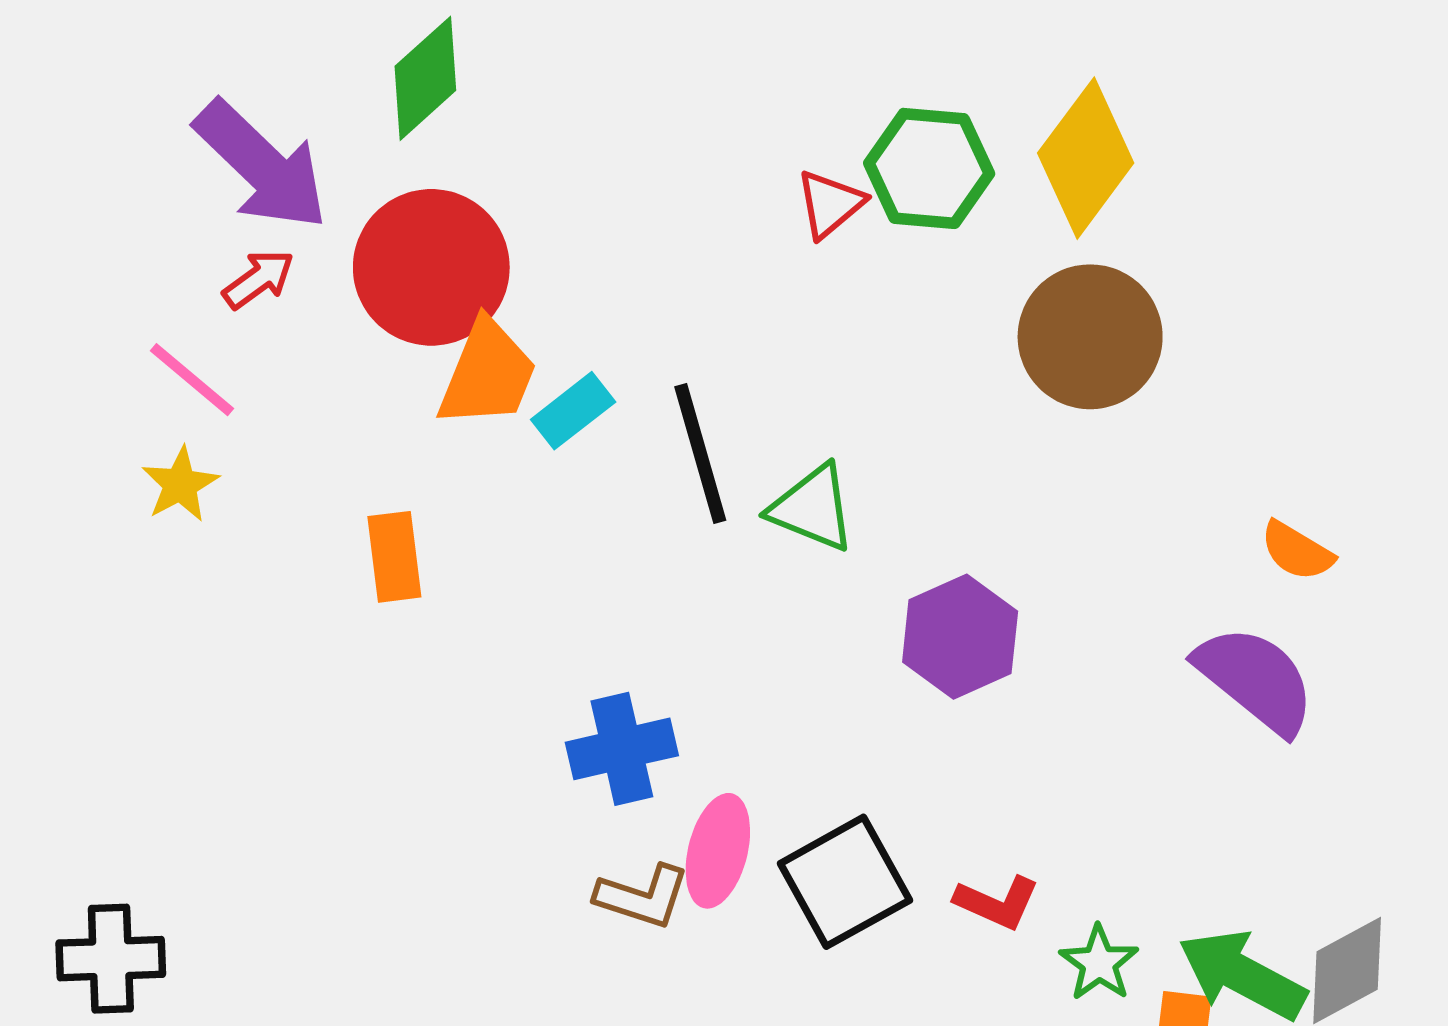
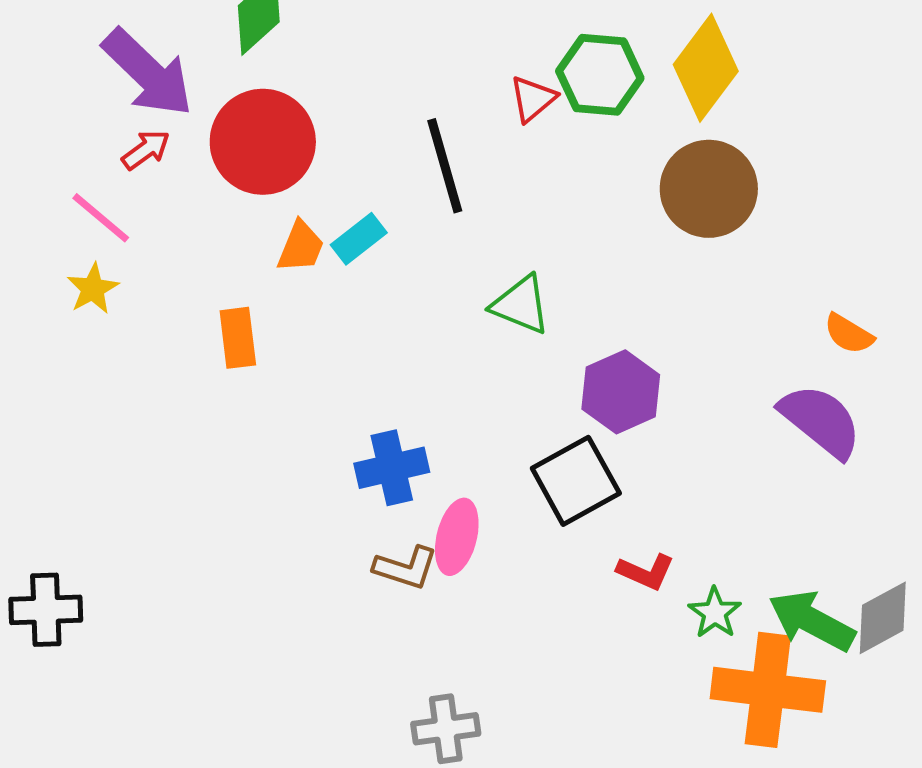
orange trapezoid: (487, 374) -> (301, 247), moved, size x0.7
black line: (700, 453) -> (445, 166), moved
black square: (845, 882) -> (576, 481), moved

